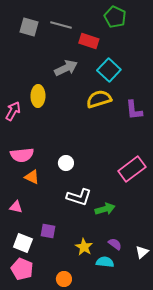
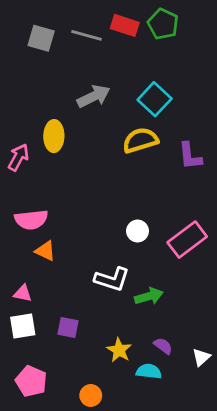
red rectangle: (89, 41) -> (125, 25), moved
white circle: (66, 163) -> (138, 231), moved
white square: (23, 243) -> (23, 326), moved, turned -30

